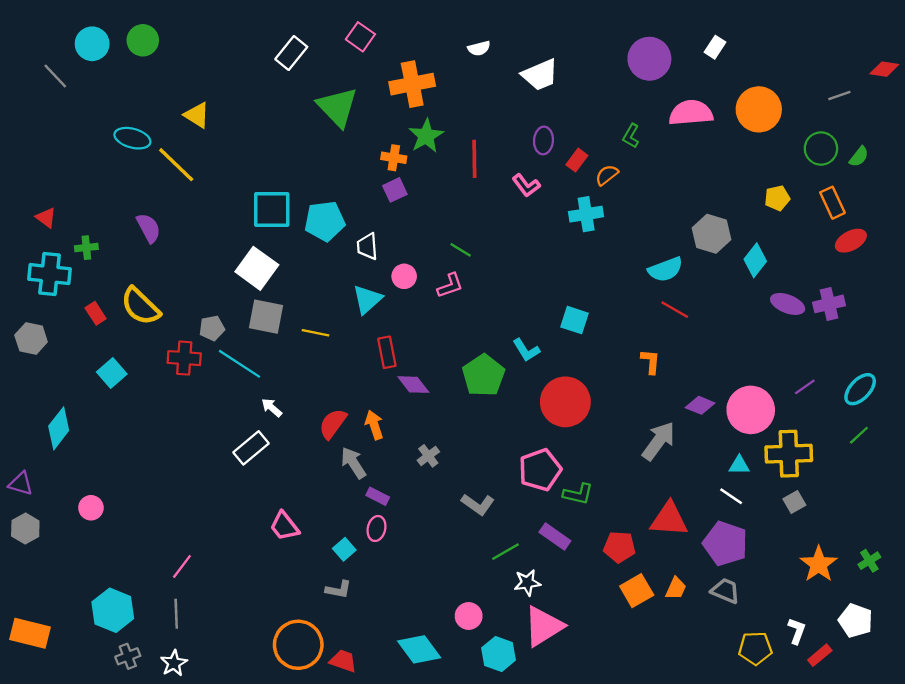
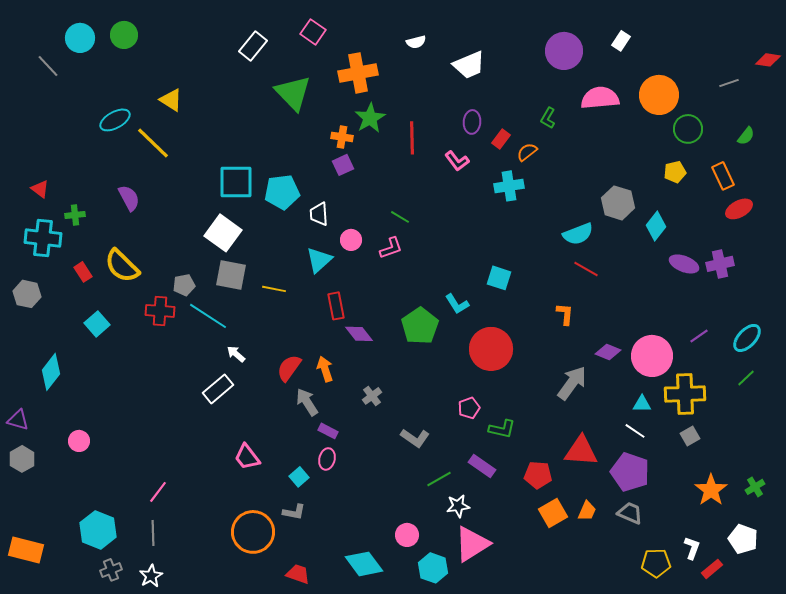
cyan ellipse: (132, 138) -> (115, 120), turned -44
green circle: (821, 149) -> (688, 129), moved
pink pentagon: (540, 470) -> (469, 408), size x0.6
orange circle: (298, 645) -> (253, 532), moved

